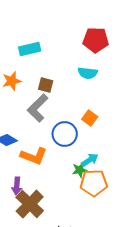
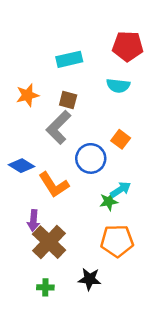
cyan rectangle: (30, 49) -> (69, 59), moved
orange L-shape: (34, 156) -> (54, 185), turned 36
orange pentagon: (94, 183) -> (117, 241), moved

